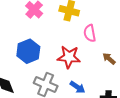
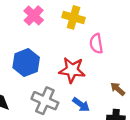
brown arrow: (109, 59) -> (118, 89), moved

